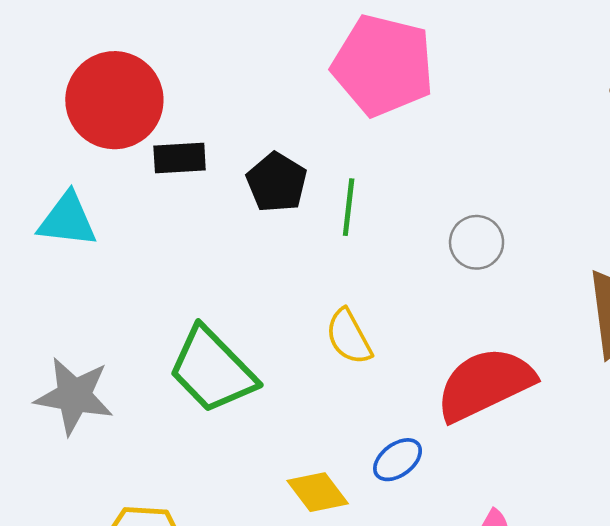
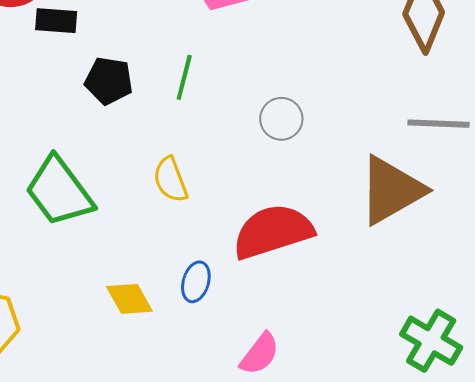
black pentagon: (277, 182) -> (109, 81), moved, turned -30
blue ellipse: (398, 460) -> (196, 282), turned -45

